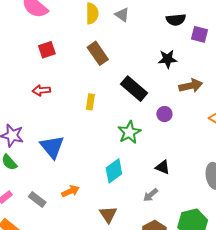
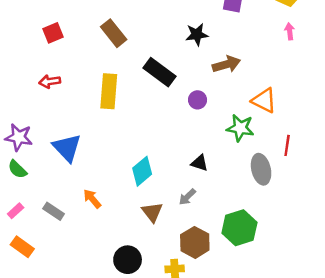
yellow rectangle: (90, 102) -> (109, 91), size x1.8
green star: (129, 132) -> (240, 128), moved, turned -30
orange arrow: (70, 191) -> (92, 199), turned -102
brown triangle: (108, 214) -> (152, 212), moved

